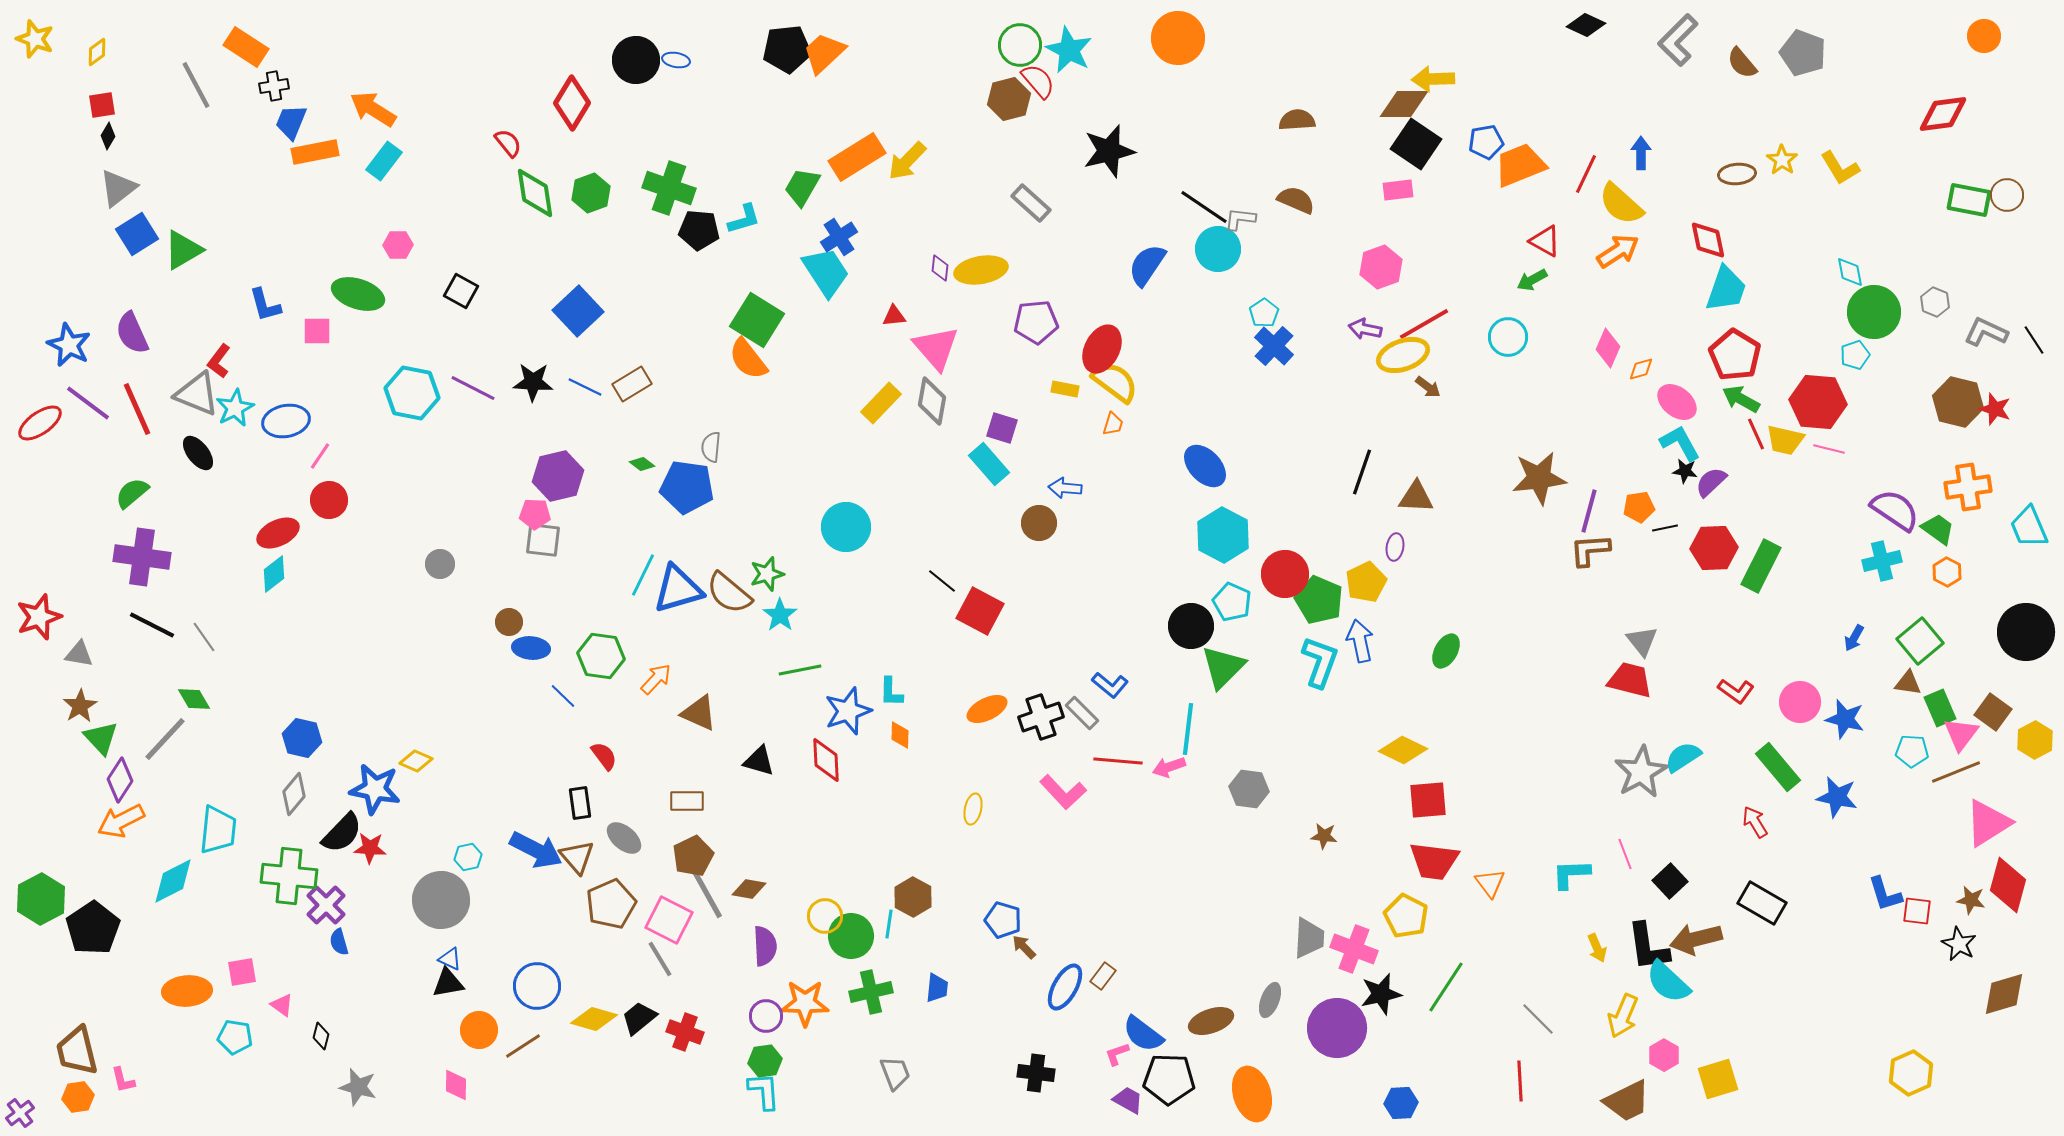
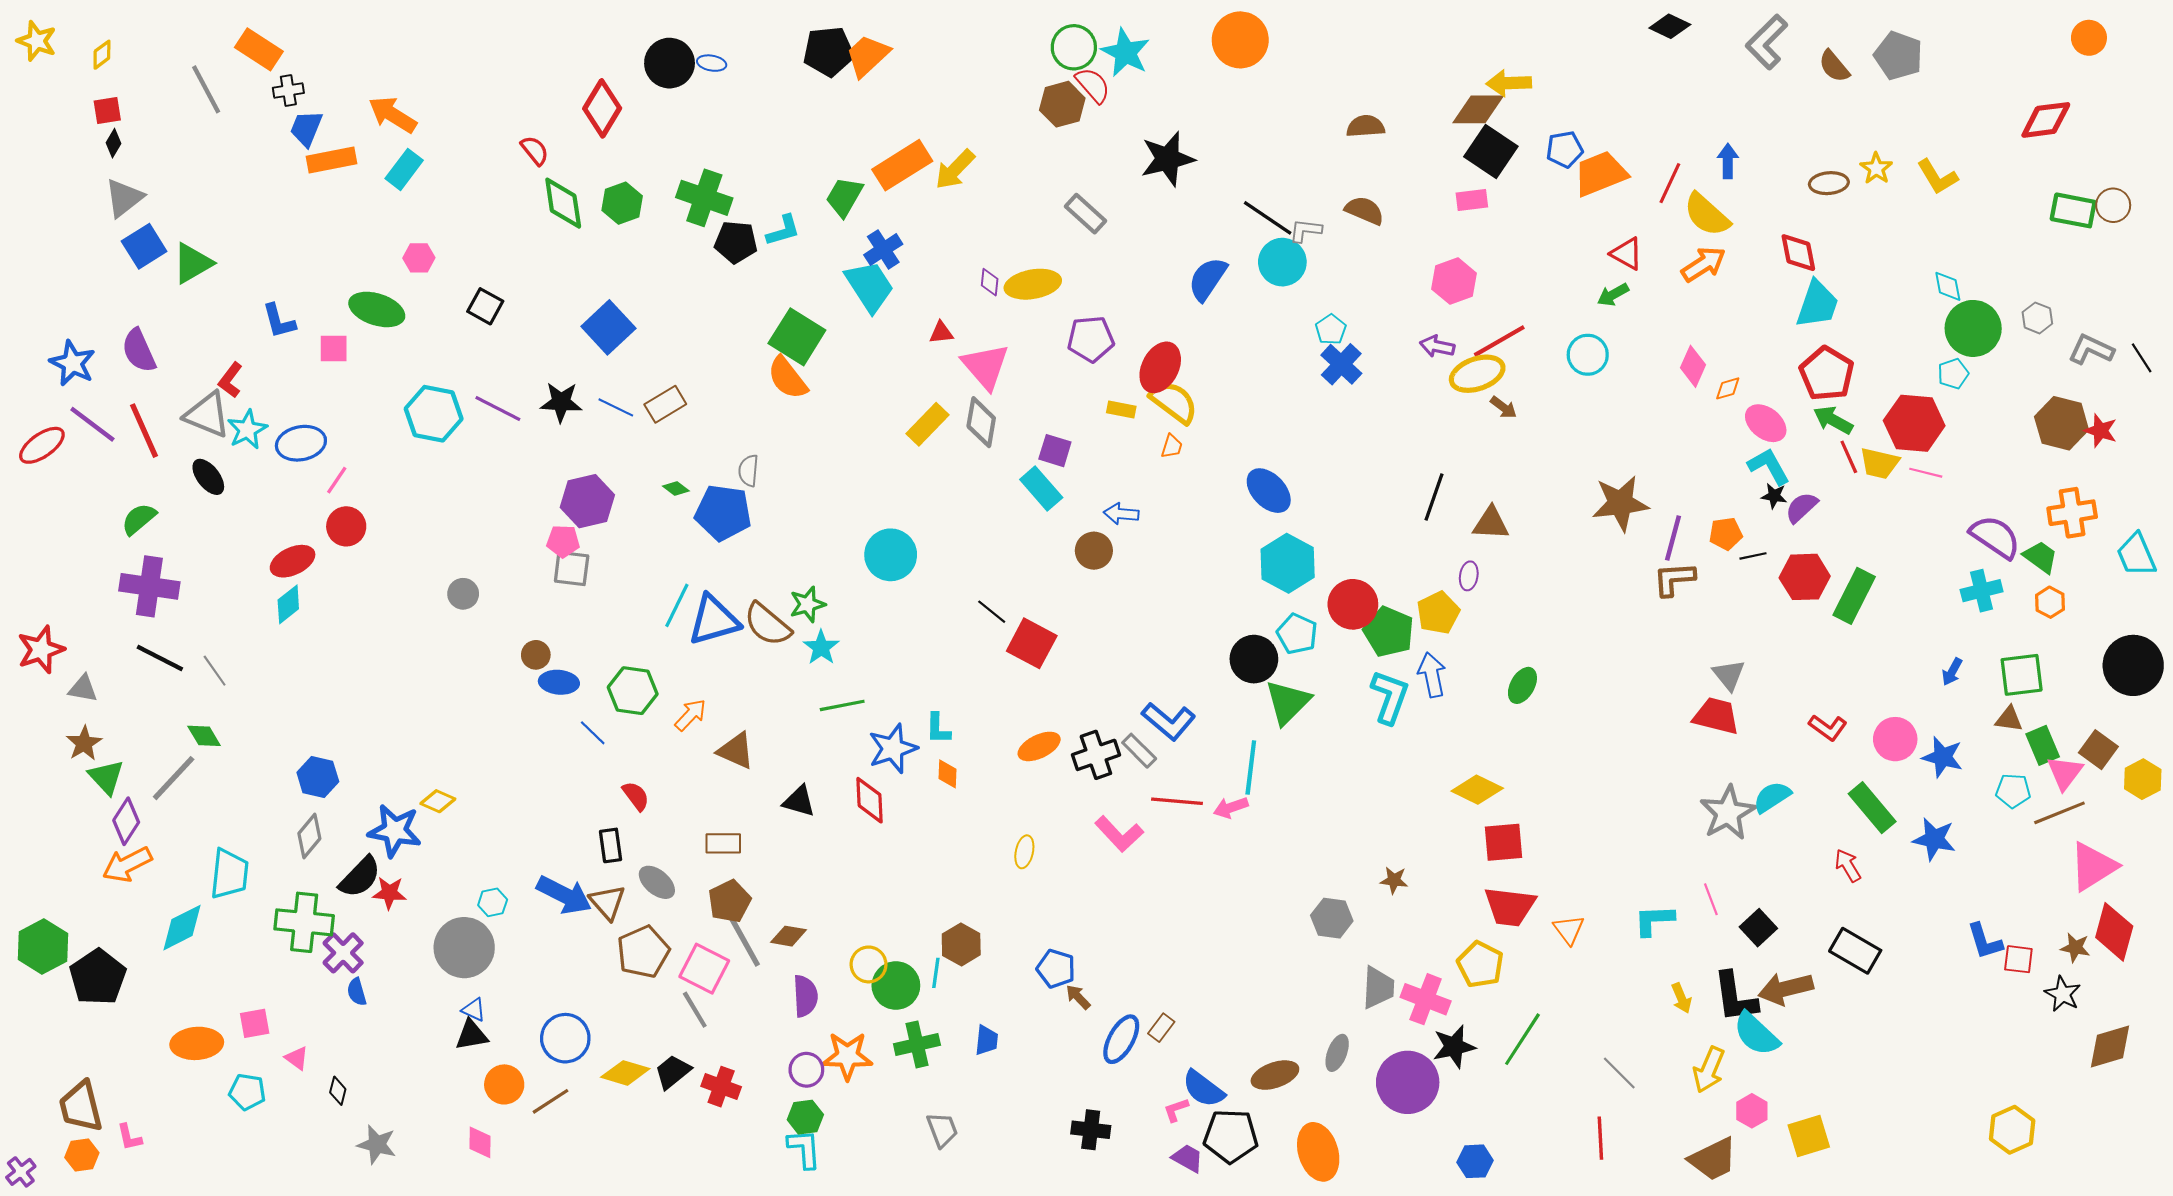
green square: (1920, 641) -> (2022, 675), turned 33
blue L-shape: (1110, 685) -> (1169, 721), size x1.4
gray hexagon: (1249, 789) -> (1332, 918), moved

